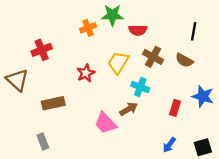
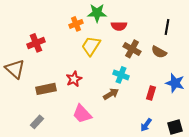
yellow trapezoid: (118, 63) -> (91, 46), moved
red star: (86, 73) -> (74, 79), moved
pink trapezoid: (105, 123) -> (82, 114), moved
gray rectangle: (43, 142) -> (37, 122), turned 64

